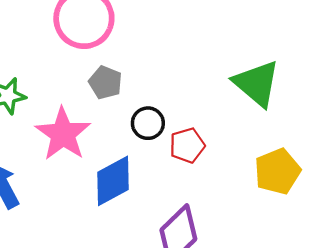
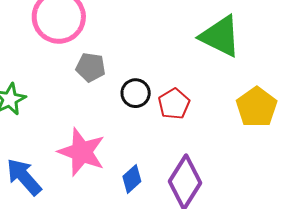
pink star: (63, 134) -> (82, 152), moved
blue diamond: (113, 181) -> (132, 179), moved, size x0.6

